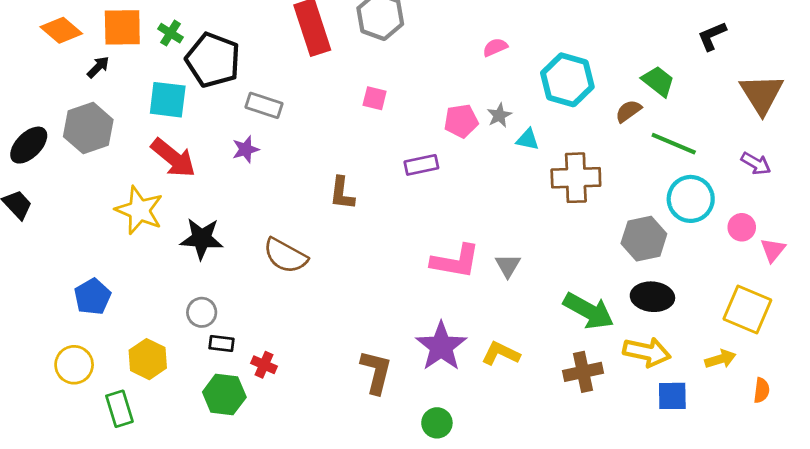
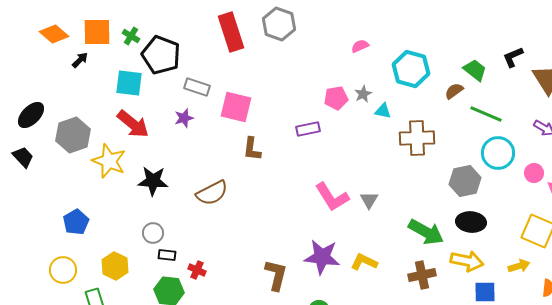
black L-shape: (712, 36) -> (513, 57), moved
pink square: (375, 98) -> (236, 107), moved, size x1.8
gray hexagon: (88, 128) -> (73, 135), moved
brown semicircle: (285, 256) -> (212, 193), turned -56
pink L-shape: (455, 261) -> (332, 197), turned 48
purple star: (441, 346) -> (322, 257), turned -30

